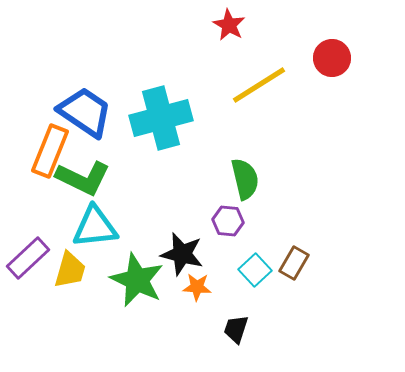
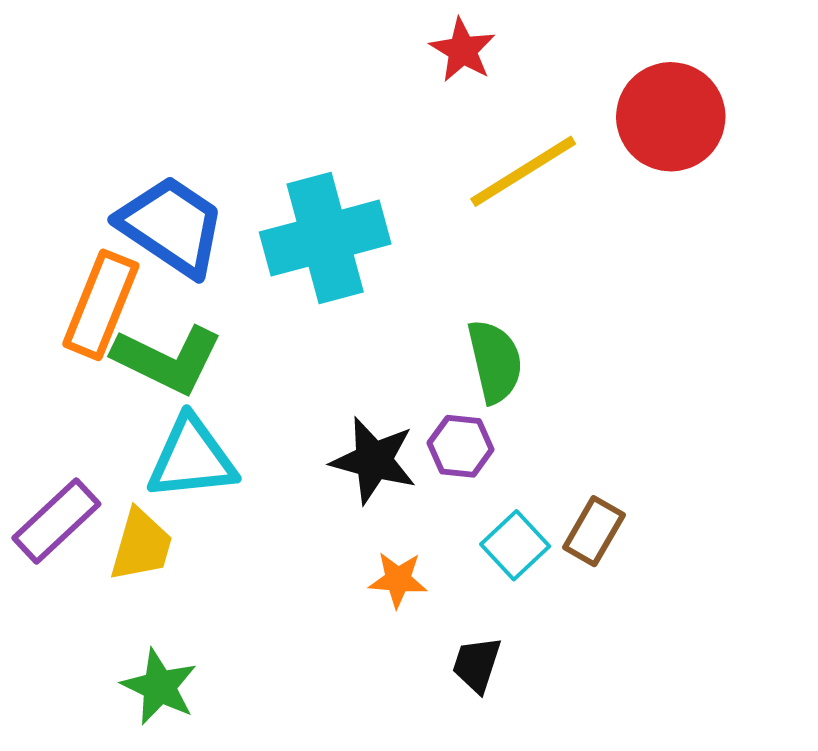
red circle: (332, 58) -> (671, 117), size x1.4
black star: (182, 254) -> (374, 460), moved
green star: (137, 280) -> (159, 687), moved, size x0.7

